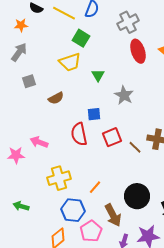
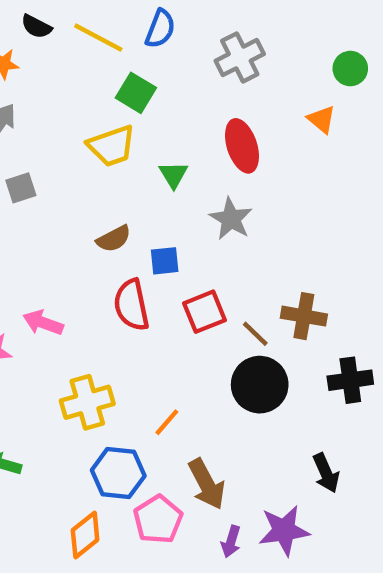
red ellipse: (138, 51) -> (242, 146), moved
brown semicircle: (56, 98) -> (114, 239), moved
black circle: (137, 196) -> (260, 385), moved

